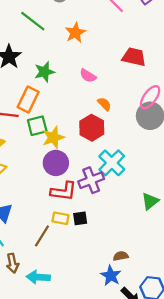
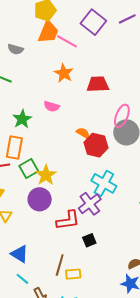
orange star: (75, 33) -> (64, 73), moved
pink semicircle: (88, 76) -> (52, 106), moved
red hexagon: (92, 128) -> (96, 145), moved
purple circle: (56, 163) -> (40, 199), moved
yellow rectangle: (60, 218) -> (73, 274), moved

